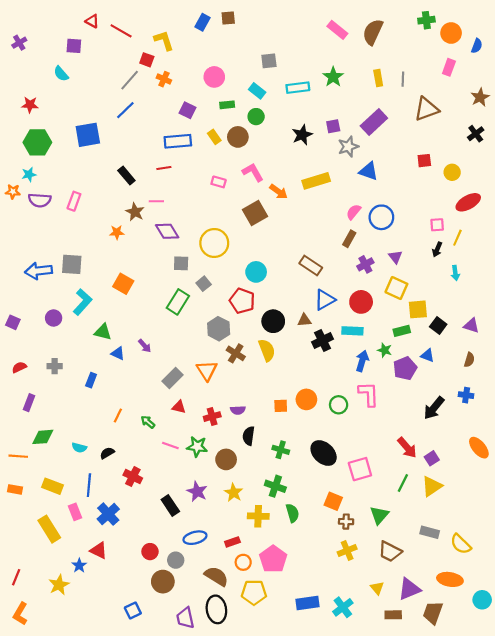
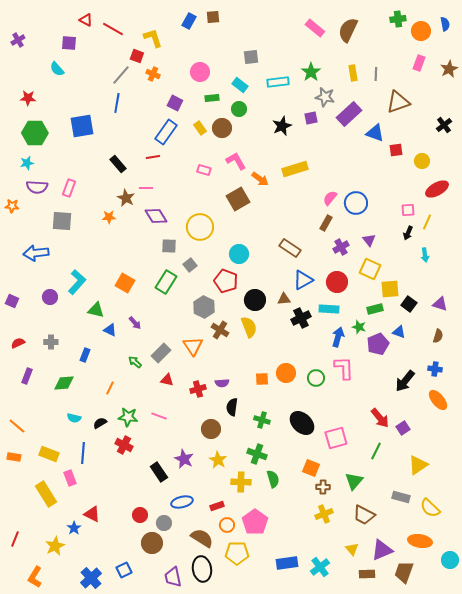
blue semicircle: (477, 46) -> (445, 24), moved, turned -32
brown star: (480, 97) -> (449, 69), moved
blue line: (125, 110) -> (117, 103), turned -36
blue rectangle: (178, 141) -> (166, 132), turned -50
gray star: (348, 147) -> (325, 97), moved, turned 30
blue triangle: (369, 171) -> (375, 133), moved
orange star: (13, 192) -> (12, 206), moved
gray square: (72, 264) -> (62, 221), moved
orange square: (123, 284) -> (125, 283), moved
green arrow: (148, 422) -> (135, 362), moved
green diamond: (43, 437) -> (64, 383), moved
green star: (197, 447) -> (128, 417), moved
orange ellipse: (479, 448) -> (438, 400), moved
orange line: (18, 456) -> (17, 426), turned 36
yellow triangle: (432, 486) -> (418, 465), moved
blue cross: (108, 514) -> (91, 578), moved
orange L-shape: (20, 614) -> (35, 577), moved

